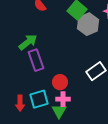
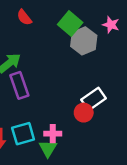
red circle: (60, 82) -> (84, 113), moved

